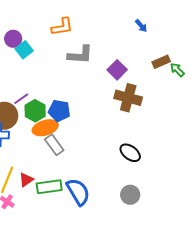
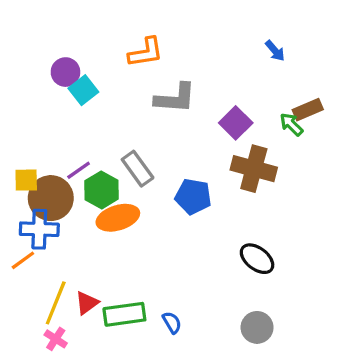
green arrow: (177, 70) -> (291, 124), moved
blue pentagon: (59, 111) -> (193, 196), moved
gray rectangle: (54, 145) -> (138, 169), moved
blue semicircle: (78, 192) -> (172, 323), size x0.5

